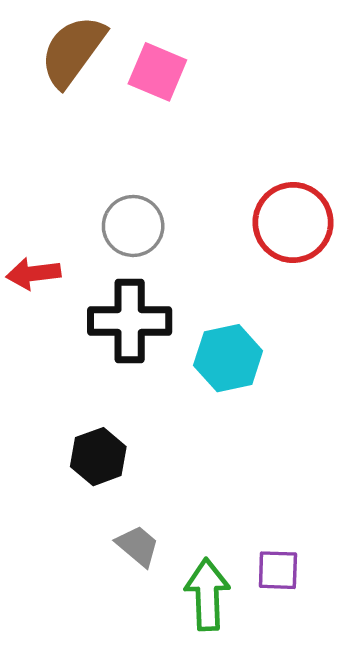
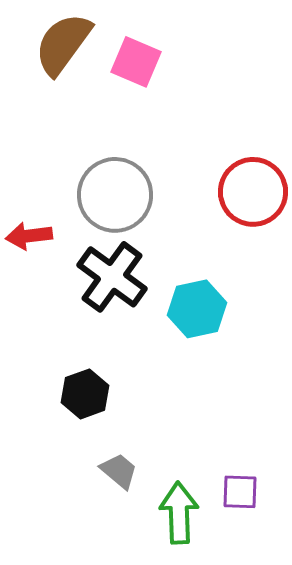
gray circle: (133, 226) -> (115, 195), size x1.4
black cross: (130, 321) -> (112, 277), turned 36

